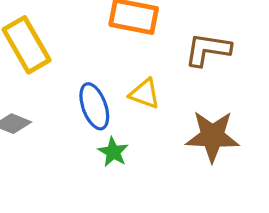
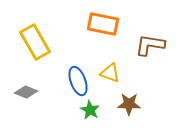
brown star: (212, 136) -> (129, 104), moved, size x0.7

